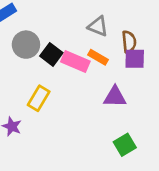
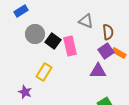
orange rectangle: (98, 57) -> (119, 53), moved
purple square: (135, 59) -> (106, 51), moved, turned -35
pink rectangle: (75, 62) -> (70, 46), turned 54

